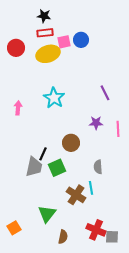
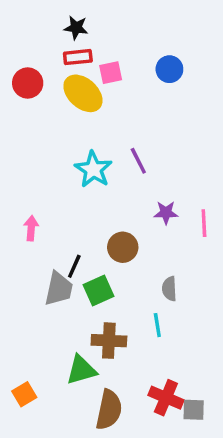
blue circle: (81, 40) -> (169, 69), moved
yellow ellipse: (48, 54) -> (83, 93), turned 60
purple line: (105, 93) -> (138, 161), moved
pink arrow: (18, 108) -> (31, 228), moved
brown cross: (76, 195) -> (109, 341), moved, turned -30
green triangle: (47, 214) -> (81, 370), turned 36
brown semicircle: (63, 237) -> (109, 410), size x1.6

